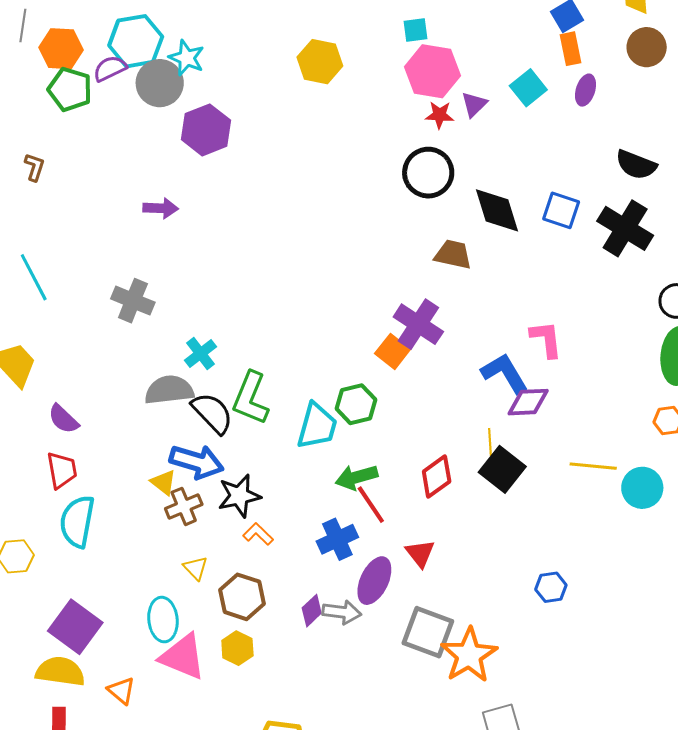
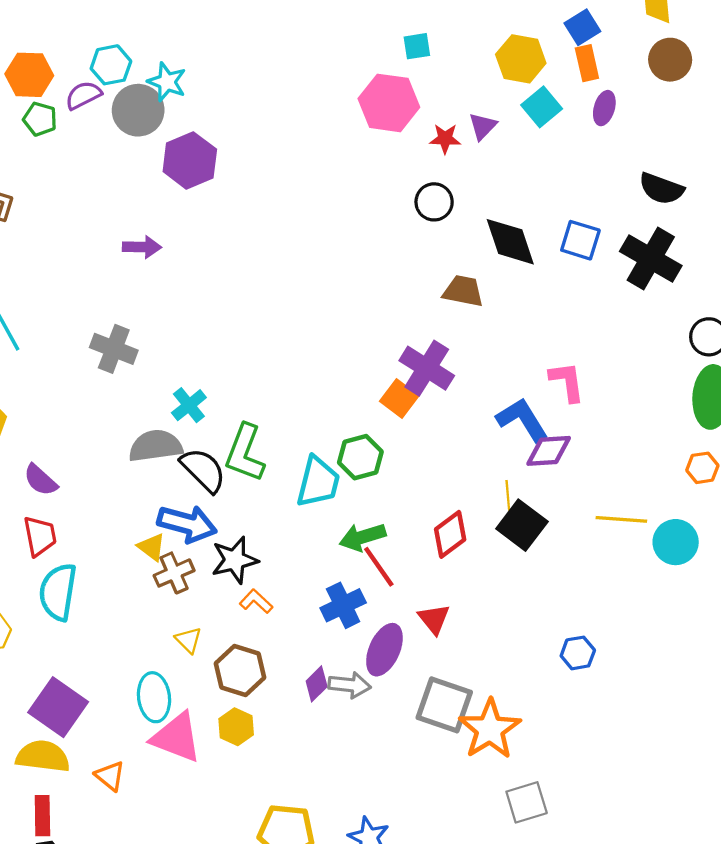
cyan hexagon: (136, 41) -> (111, 65), size x0.7
yellow hexagon: (320, 62) -> (521, 59), moved
pink hexagon: (432, 71) -> (389, 103), moved
green pentagon: (70, 89) -> (40, 119), size x0.7
black circle: (428, 173) -> (434, 202), size x0.7

